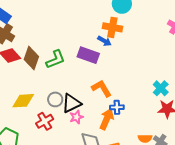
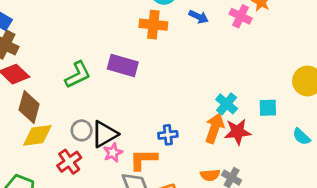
blue arrow: (104, 41) -> (199, 17), moved
brown diamond: (31, 58) -> (29, 107), moved
orange L-shape: (102, 88) -> (143, 159), moved, turned -55
orange arrow: (107, 119) -> (215, 128), moved

